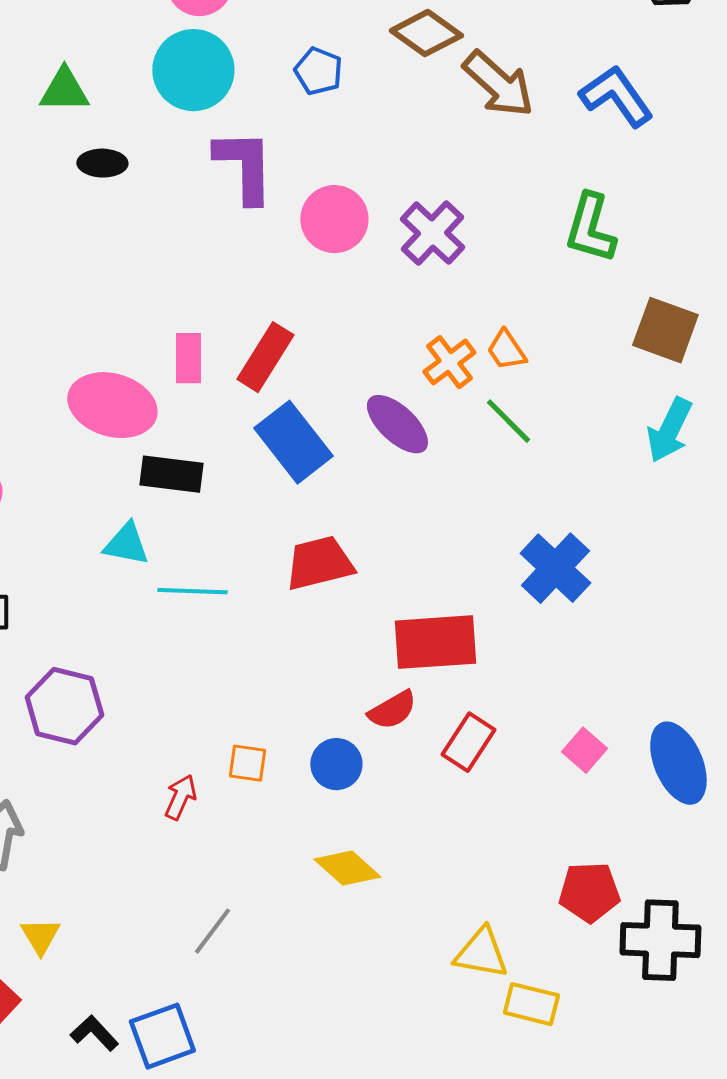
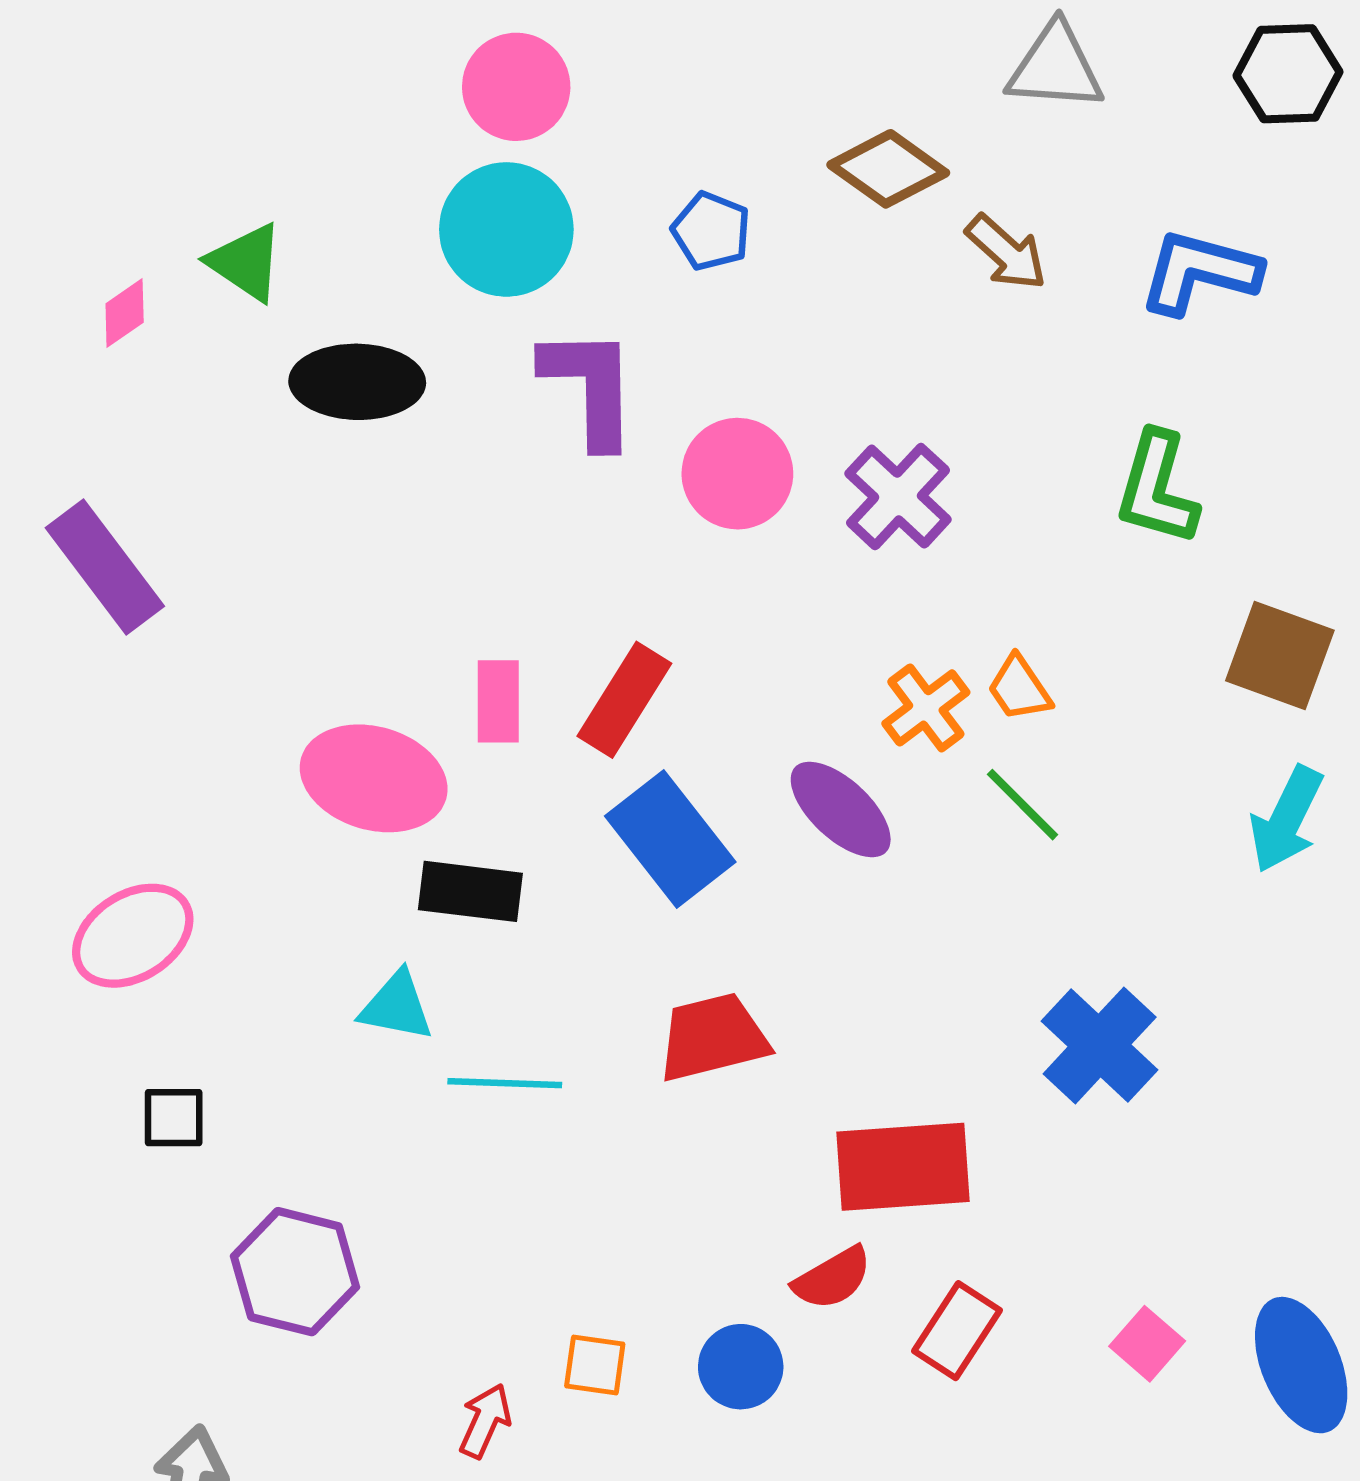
brown arrow: (498, 84) -> (1006, 252), size x0.7
green triangle: (64, 90) -> (246, 262), moved, turned 34
blue L-shape: (616, 96) -> (1200, 272), turned -40
black ellipse: (102, 163) -> (357, 382), size x1.6

